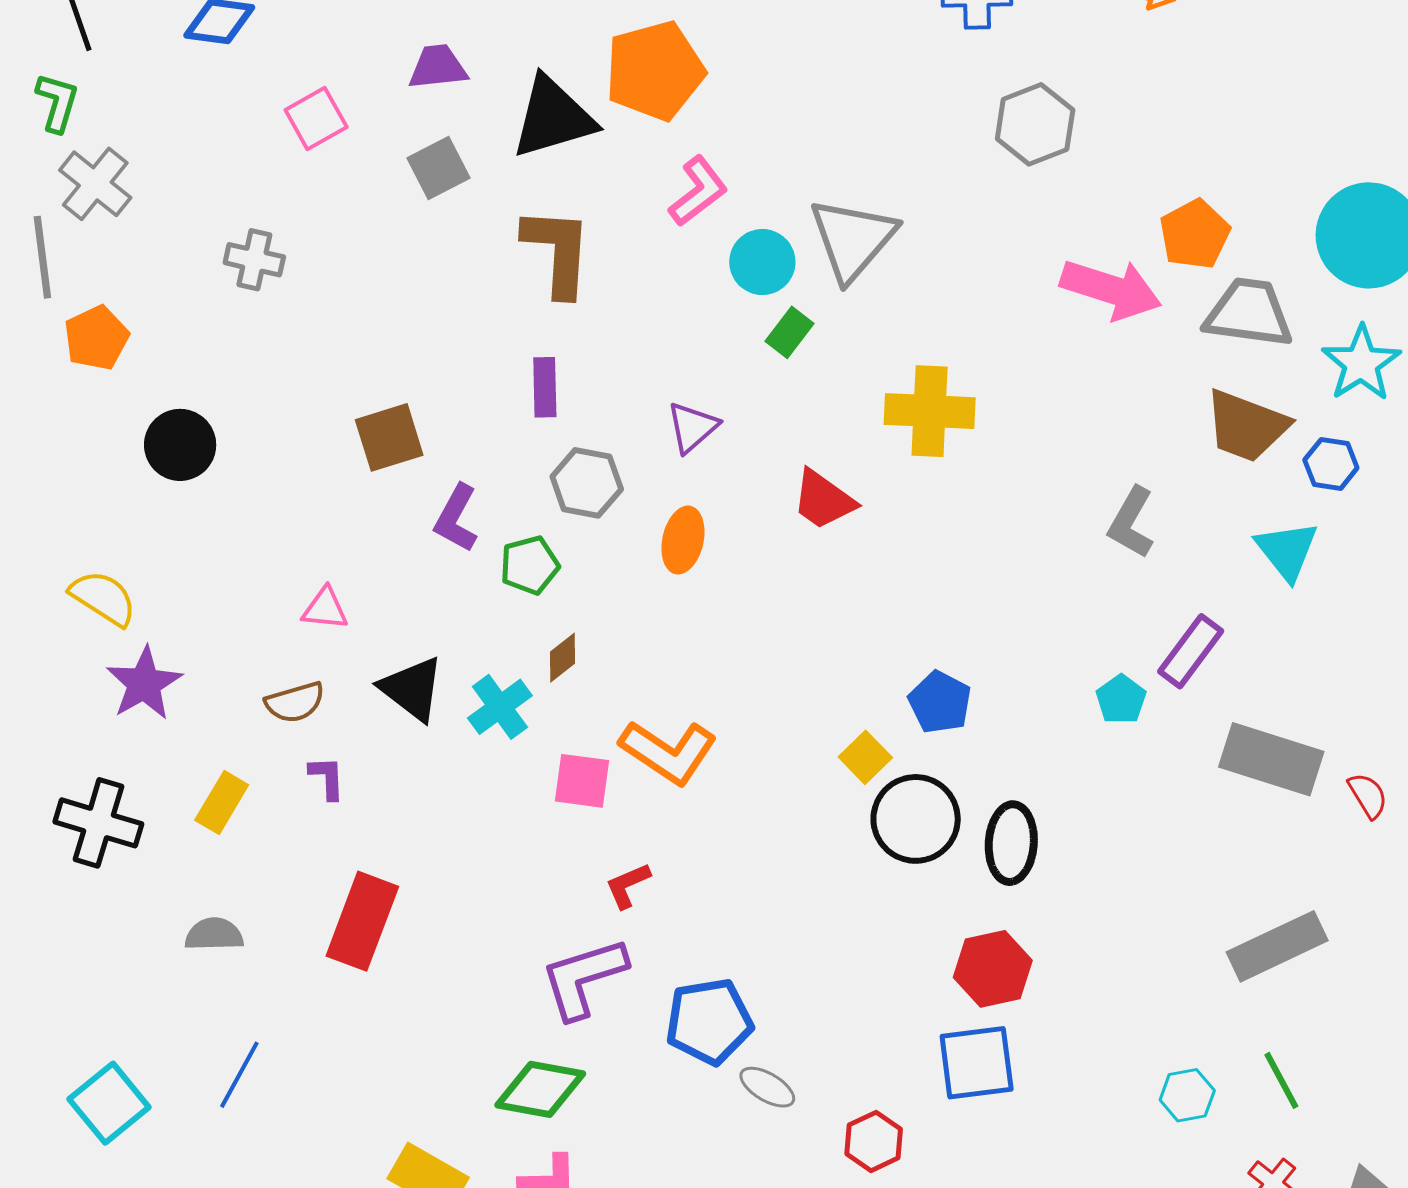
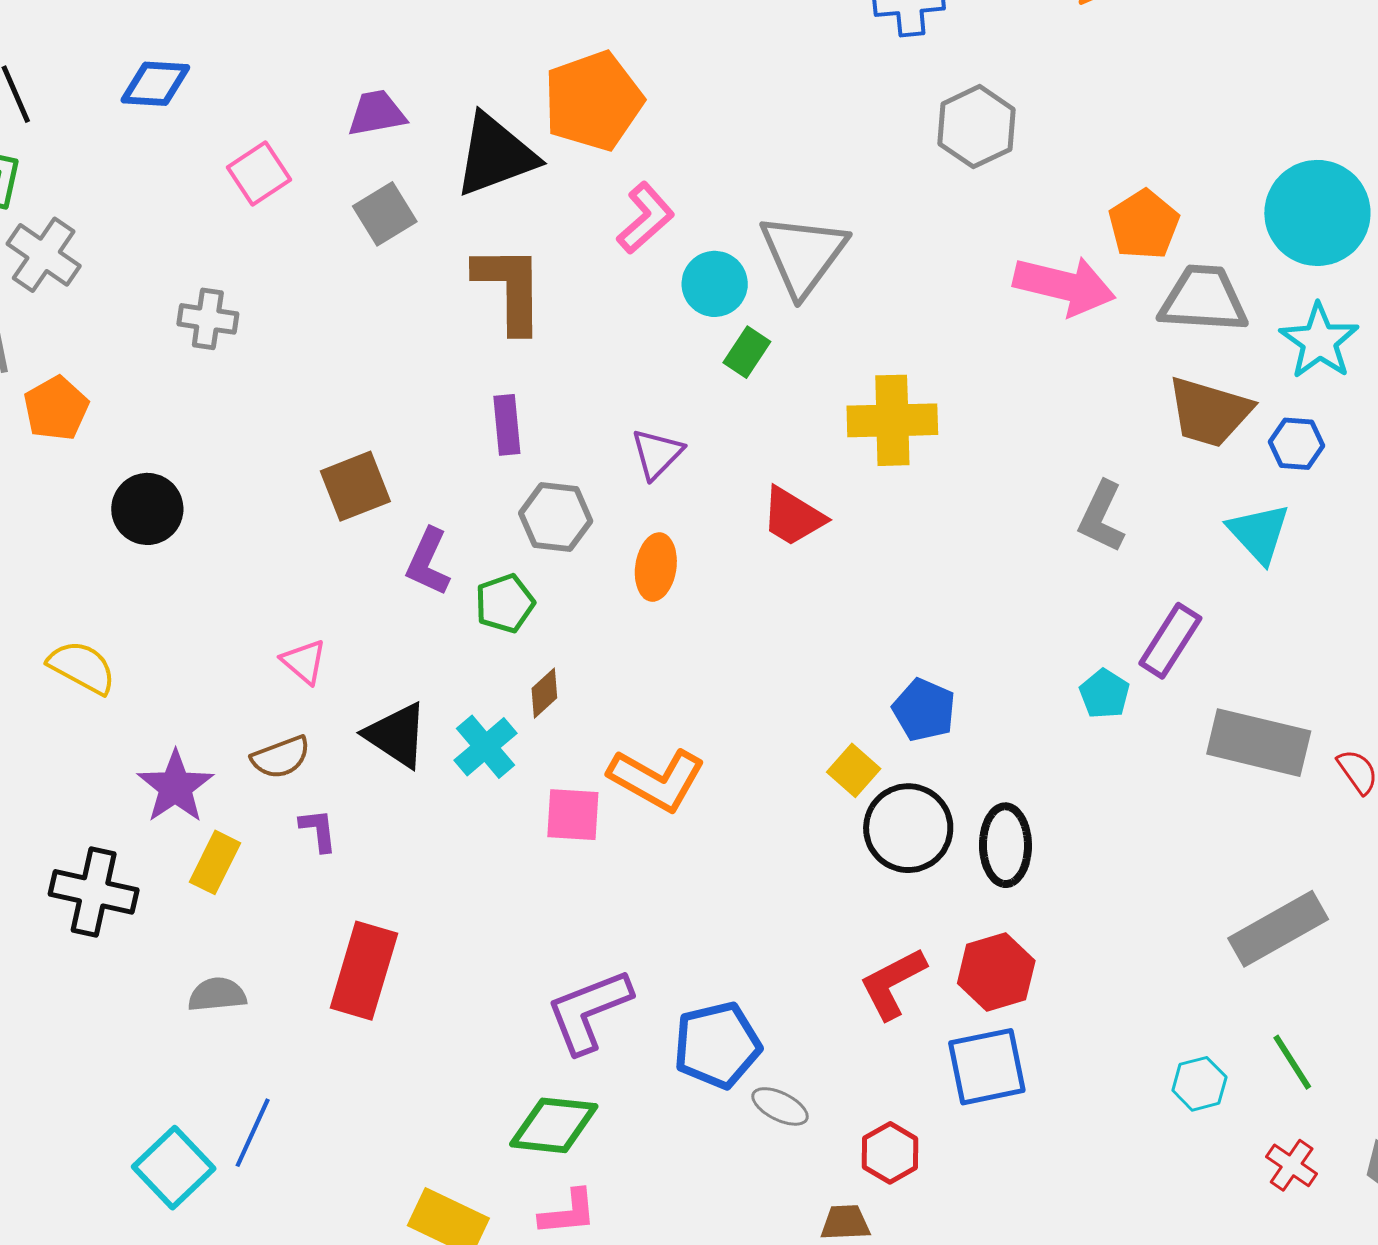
pink triangle: (325, 609) -> (304, 662), turned 39
purple star: (144, 683) -> (175, 787), moved
red L-shape: (628, 885) -> (893, 983), moved, size x1.5
cyan square: (109, 1103) -> (174, 1168), moved

